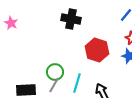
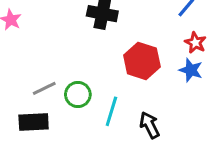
gray line: (54, 85) -> (44, 88), moved, turned 35

